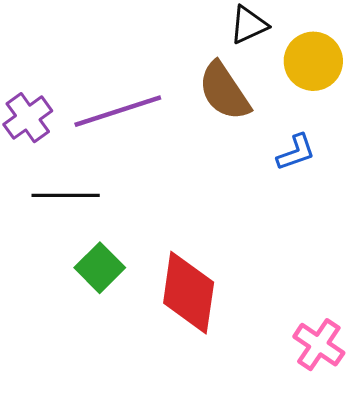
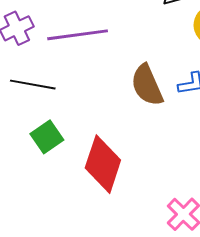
brown semicircle: (224, 91) -> (147, 85), moved

